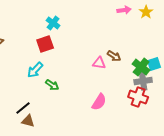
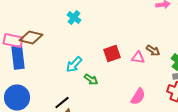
cyan cross: (53, 23) -> (74, 18), moved
red square: (45, 44) -> (112, 54), moved

